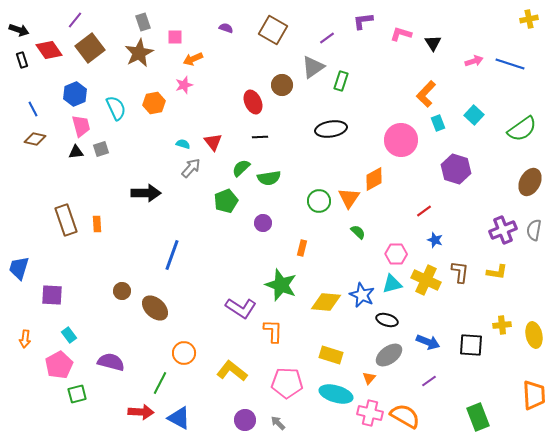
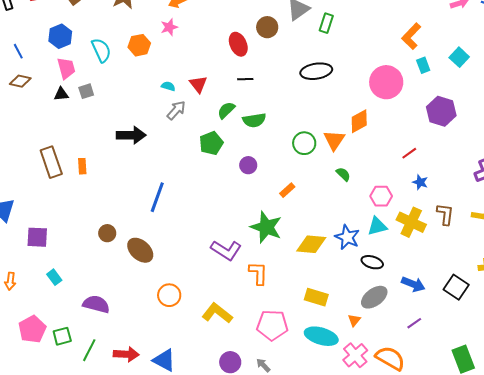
orange rectangle: (302, 248) -> (287, 190), turned 35
black square: (471, 345) -> (456, 287), turned 30
pink pentagon: (59, 365) -> (32, 329), moved
green line: (160, 383) -> (89, 350), moved
pink cross: (370, 413) -> (355, 355), turned 35

